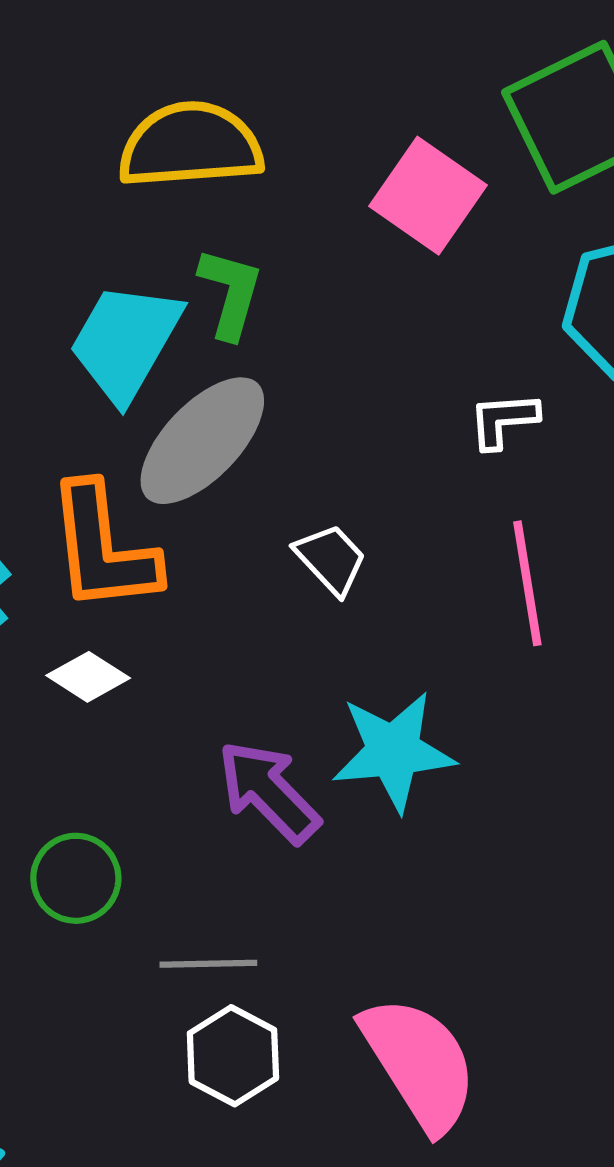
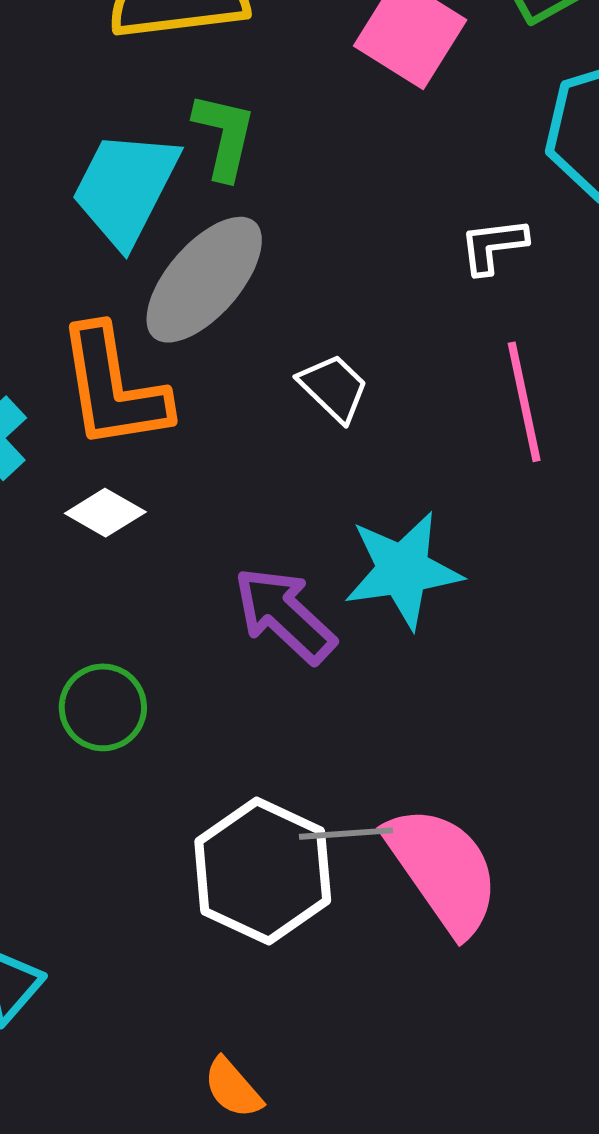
gray line: (208, 964) -> (346, 834), moved
white hexagon: (233, 1056) -> (263, 871), size x1.5

